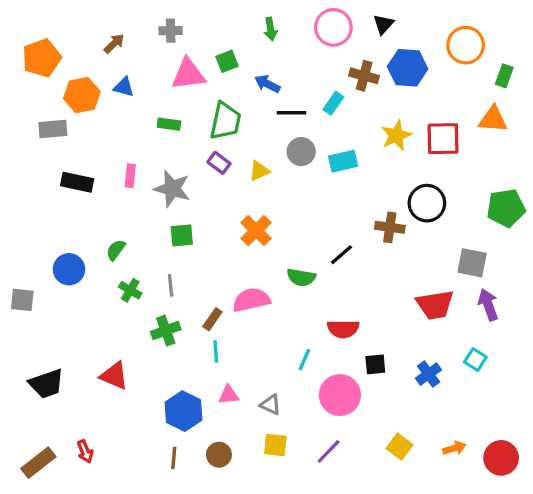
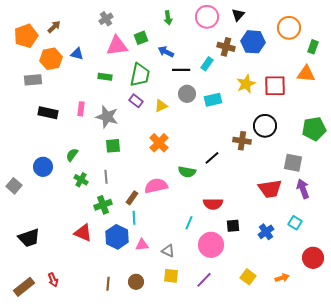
gray cross: (171, 31) -> (106, 19), turned -32
brown arrow: (114, 44) -> (54, 27), moved
gray square: (22, 300) -> (14, 186), turned 35
red triangle: (114, 376) -> (83, 233), moved
blue hexagon: (183, 411) -> (117, 237), moved
red circle: (501, 458) -> (313, 258), moved

